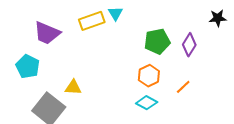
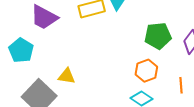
orange line: (183, 87) -> (181, 85), turned -56

